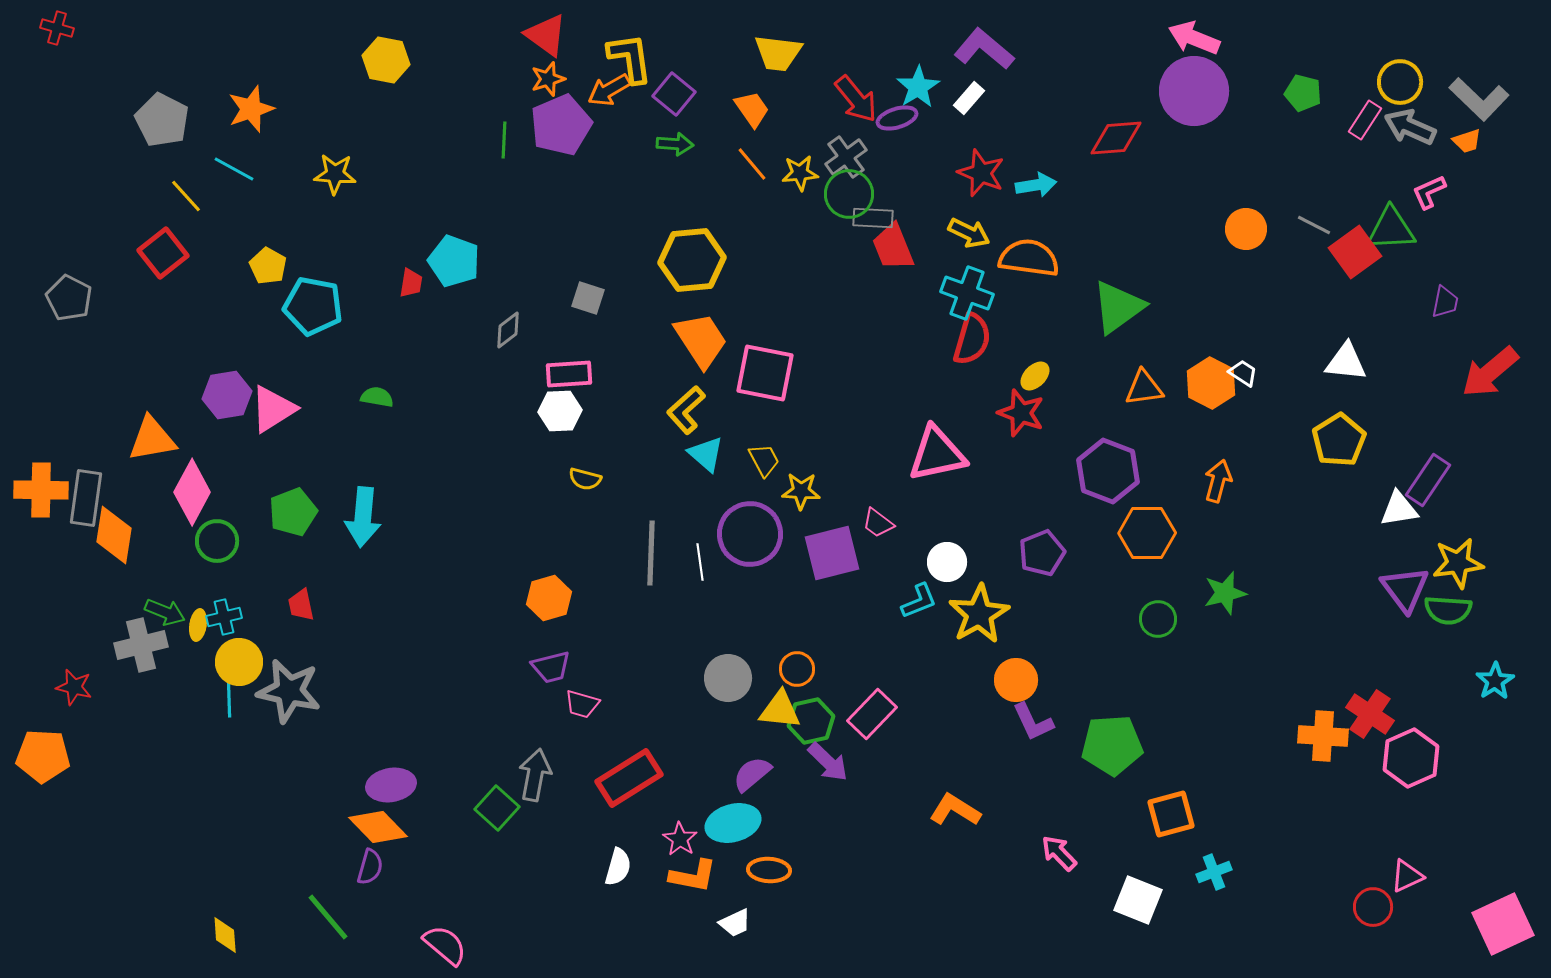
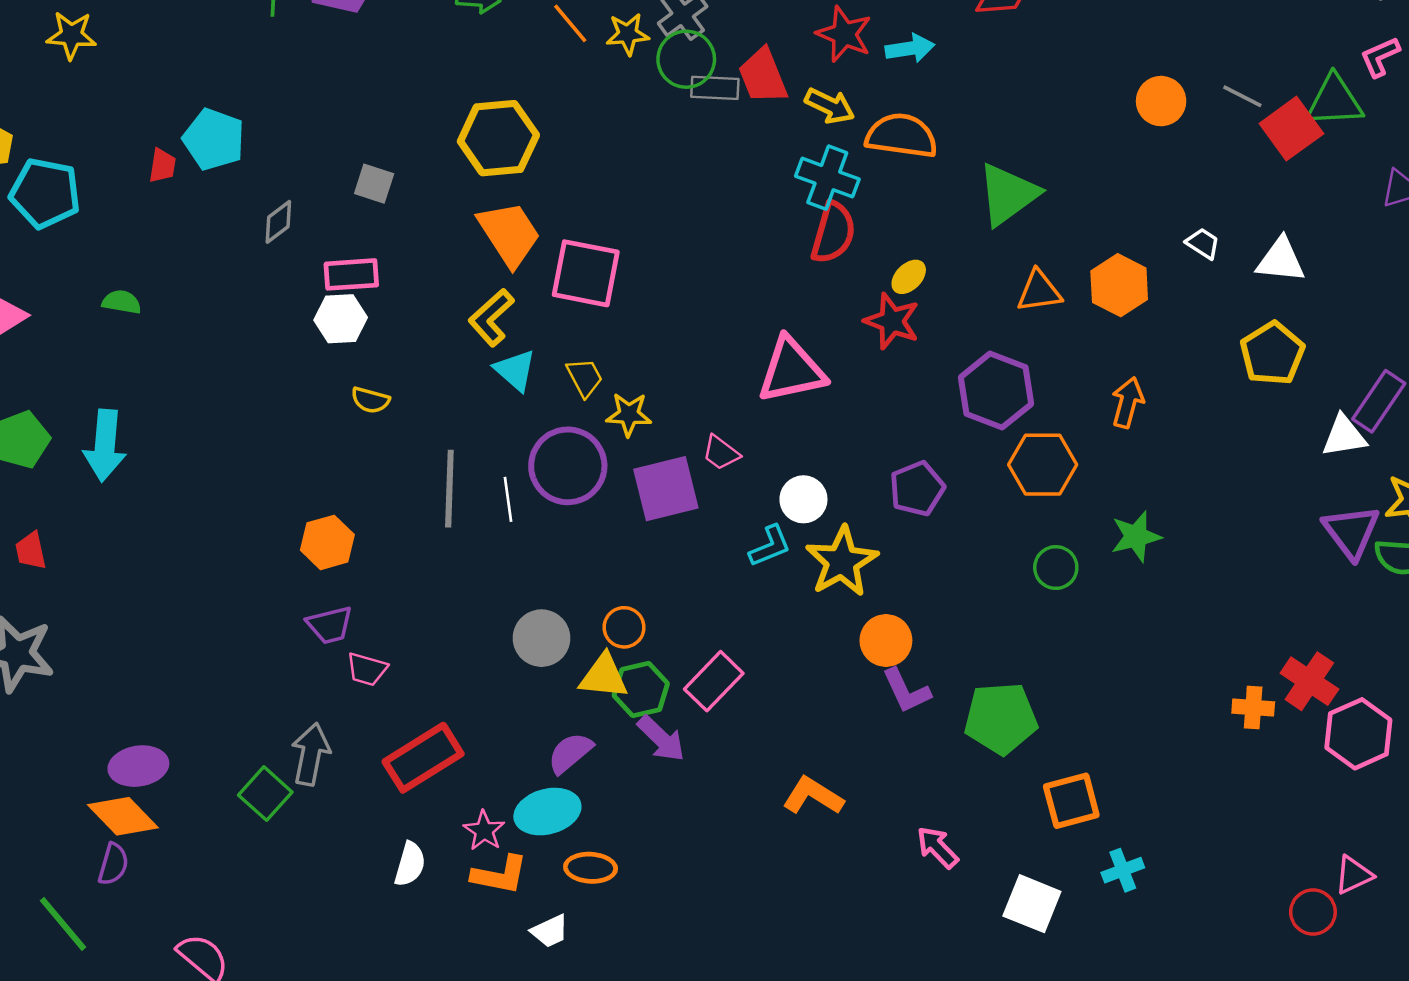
red trapezoid: (893, 247) -> (763, 76), moved
white trapezoid: (1243, 373) -> (1203, 243), moved
orange cross: (1323, 736) -> (1253, 707), size x0.7

